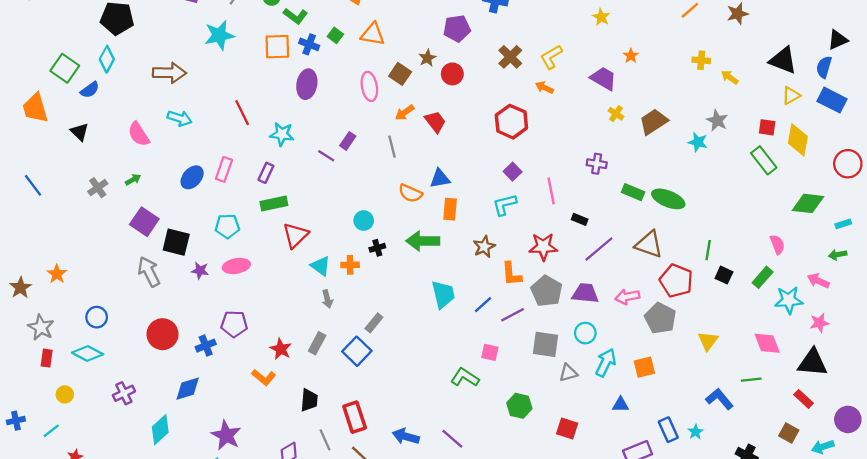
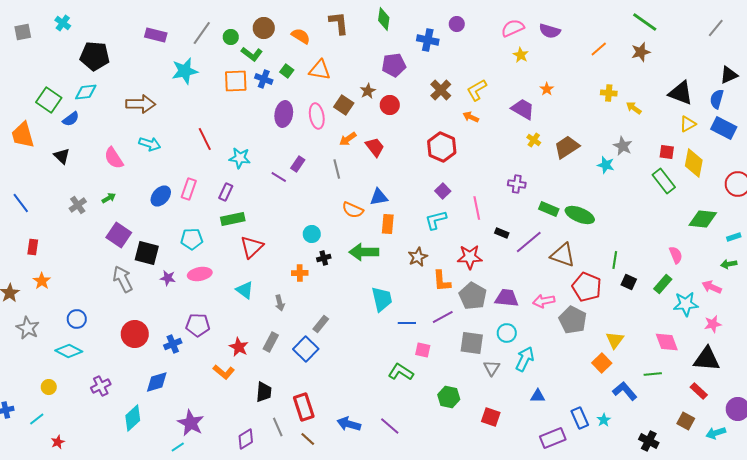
cyan diamond: (107, 59) -> (86, 92), turned 55
purple ellipse: (307, 84) -> (284, 114), moved
purple line: (599, 249) -> (529, 242), moved
cyan triangle: (320, 266) -> (245, 290), moved
blue line: (483, 305) -> (407, 323), moved, turned 42
red rectangle: (47, 358) -> (33, 247), moved
orange square: (644, 367) -> (602, 363), moved, turned -30
gray triangle: (568, 373) -> (492, 368), turned -42

